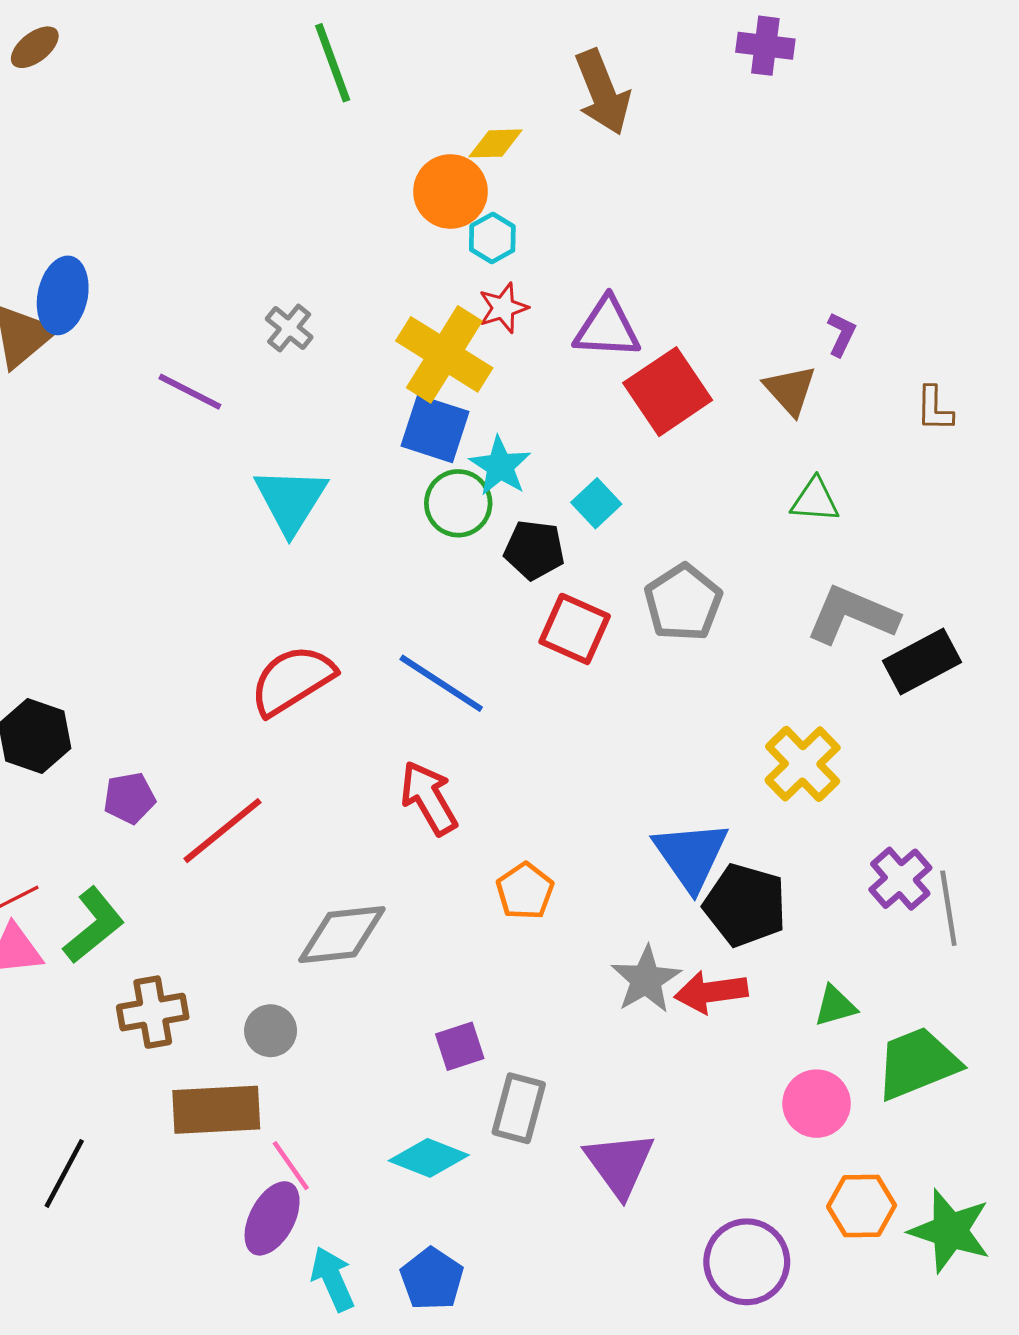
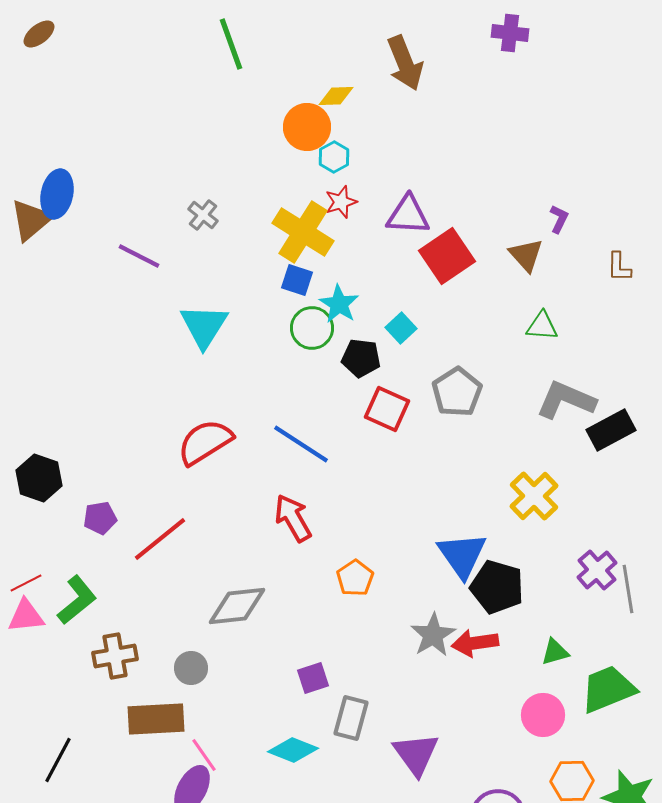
blue square: (435, 429) -> (297, 280), size x0.7

